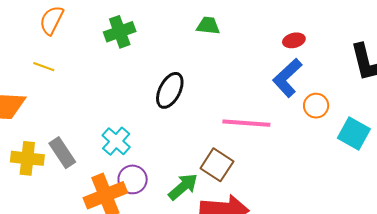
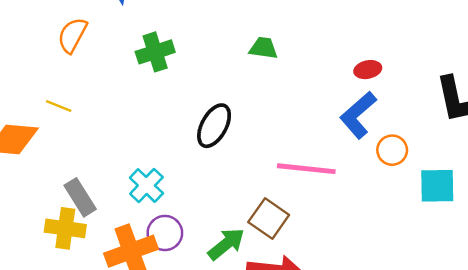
yellow line: (44, 67) -> (59, 106), moved
cyan square: (354, 133) -> (437, 186), turned -32
yellow cross: (27, 158) -> (65, 228), moved

